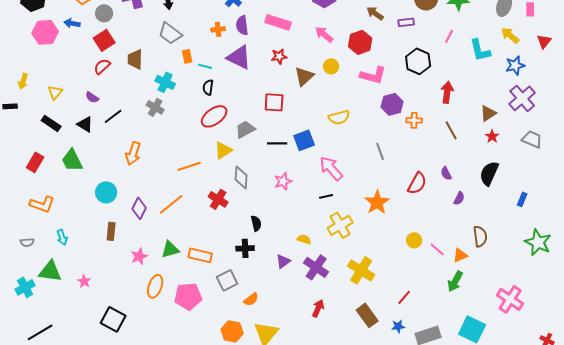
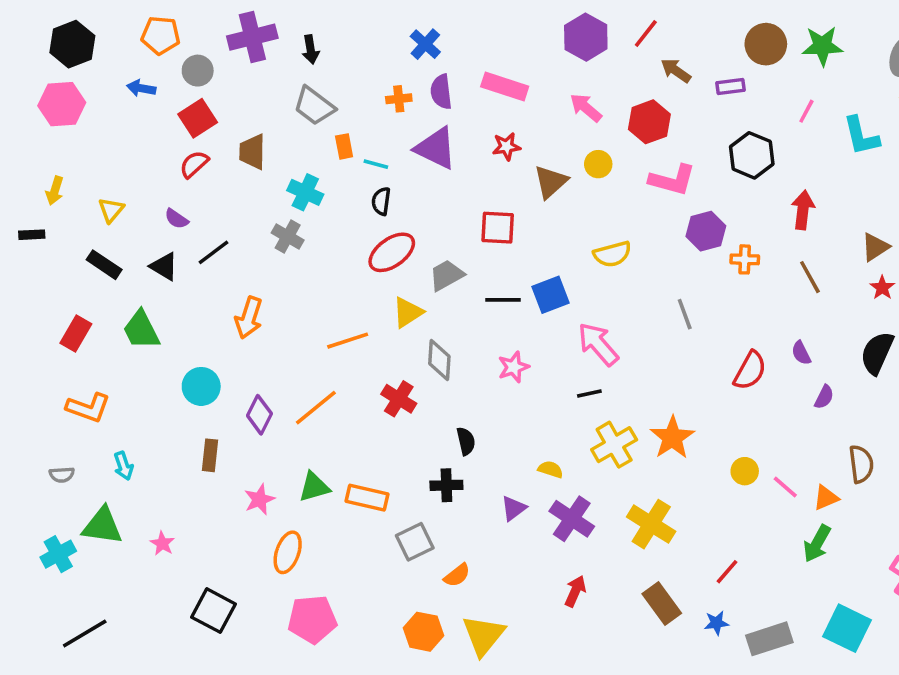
pink hexagon: (45, 32) -> (62, 104), moved
orange star: (377, 202) -> (672, 438), moved
pink pentagon: (188, 296) -> (312, 619), moved

